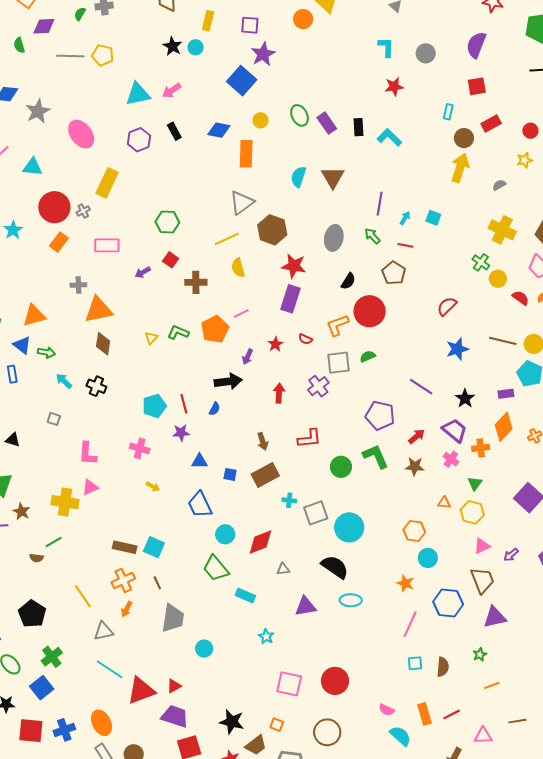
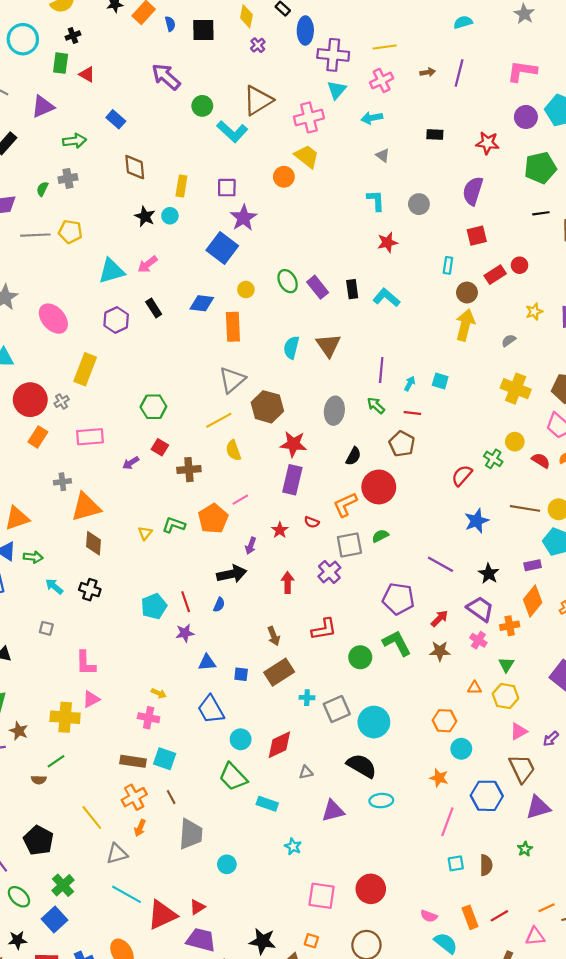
red circle: (530, 131) -> (520, 265), moved
green cross: (481, 262) -> (493, 459), moved
pink cross: (140, 448) -> (149, 718), moved
orange line: (492, 685) -> (546, 908), moved

